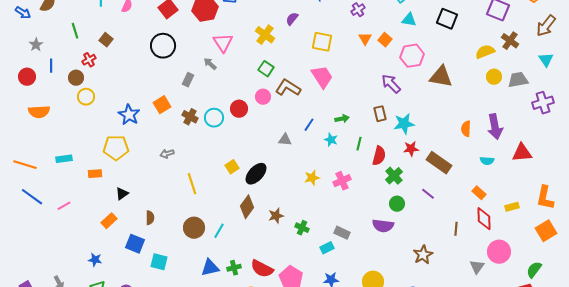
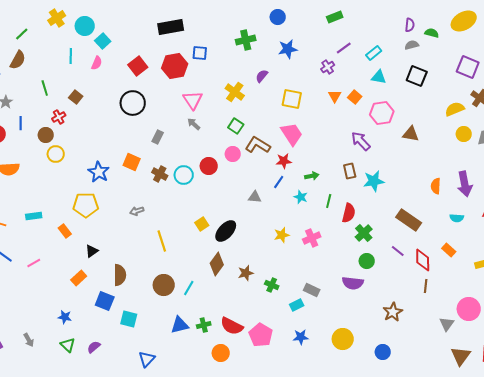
gray arrow: (210, 64) -> (194, 124), moved
brown triangle: (441, 77) -> (411, 134), size x0.7
orange square: (162, 105) -> (132, 162), turned -36
red star: (411, 149) -> (284, 161), moved
orange rectangle: (95, 174) -> (65, 231), turned 56
brown semicircle: (150, 218) -> (120, 275), size x1.5
red diamond: (484, 219) -> (423, 260), moved

